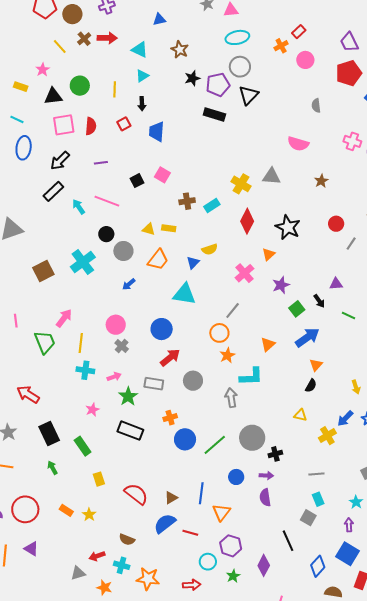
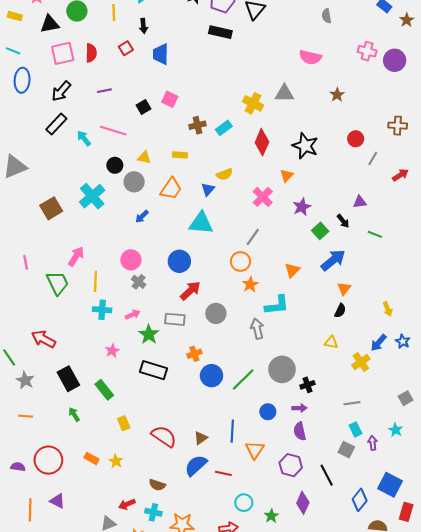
yellow triangle: (149, 229) -> (144, 158), moved
purple arrow: (349, 525) -> (373, 443), moved
purple hexagon: (231, 546) -> (291, 465), moved

